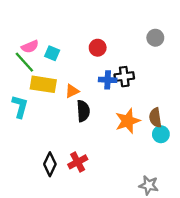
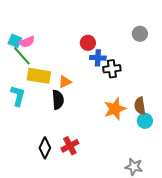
cyan square: (52, 53) -> (15, 41), moved
blue cross: (108, 80) -> (98, 58), moved
black semicircle: (83, 111) -> (58, 100), moved

